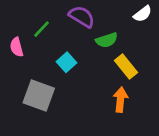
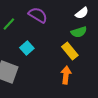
green semicircle: (107, 40) -> (79, 32), moved

